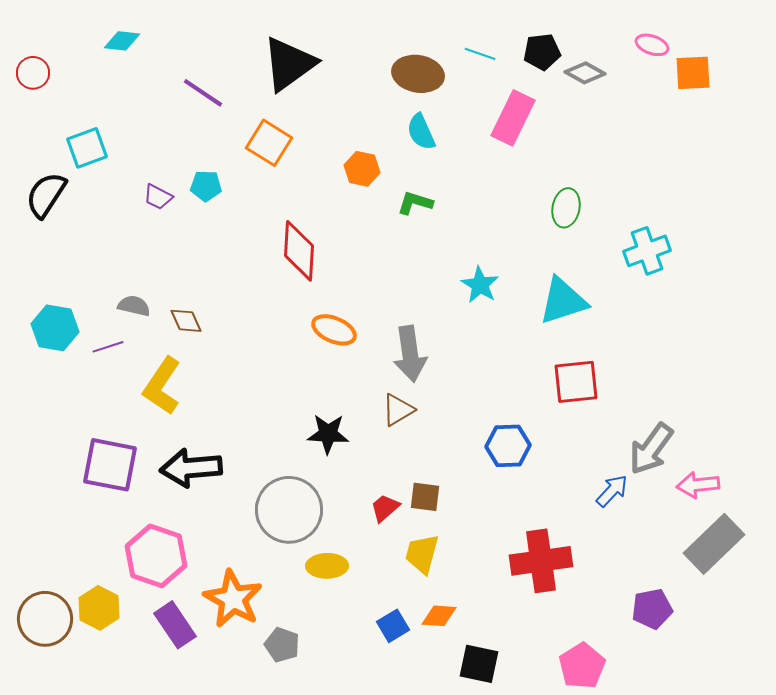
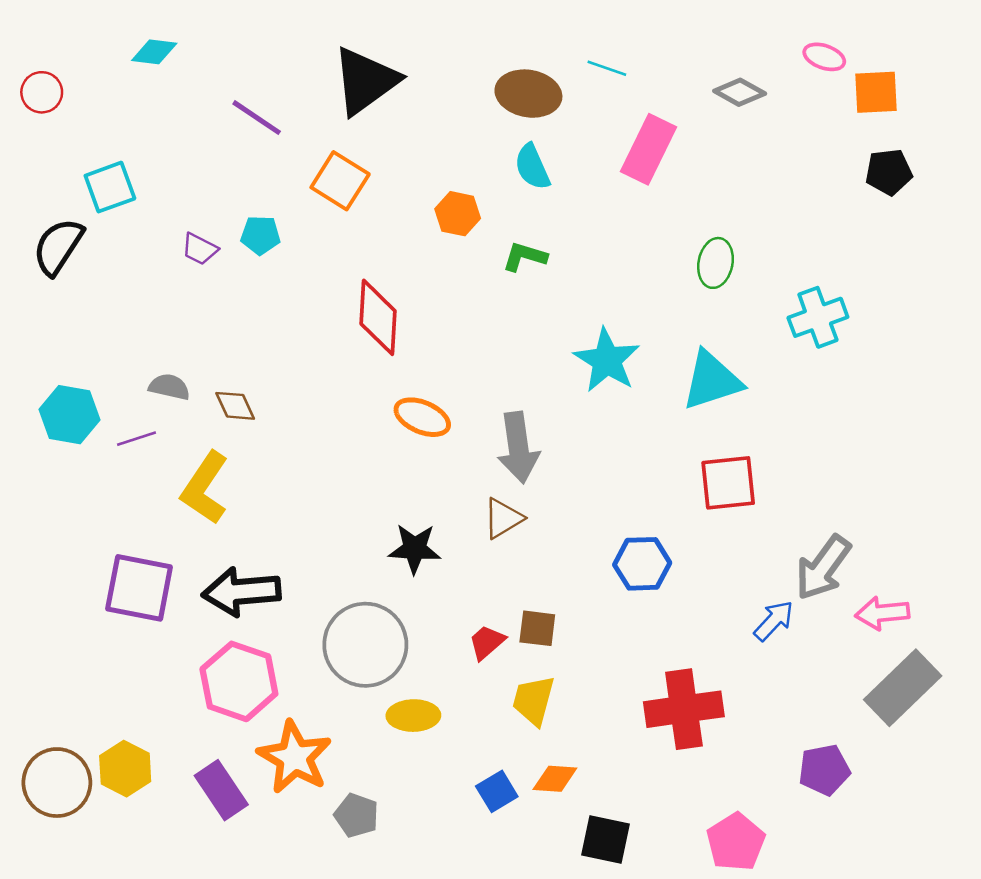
black pentagon: (542, 52) -> (889, 172), moved
cyan star: (480, 285) -> (607, 360), size x1.4
pink hexagon: (156, 556) -> (239, 681), moved

